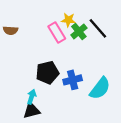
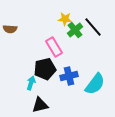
pink rectangle: (57, 33) -> (54, 47), moved
cyan arrow: (32, 97) -> (31, 83), moved
black triangle: (32, 110) -> (40, 105), moved

